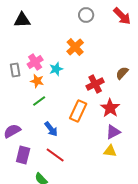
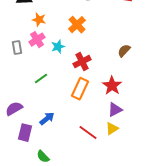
orange star: (37, 81) -> (39, 20), moved
red cross: (95, 84) -> (82, 62), moved
blue arrow: (51, 129) -> (47, 119), moved, turned -91
yellow triangle: (110, 151) -> (112, 129), turned -40
red line: (55, 155) -> (88, 133), moved

